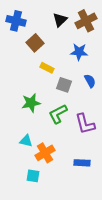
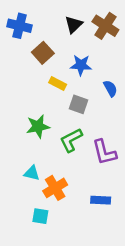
brown cross: (86, 21) -> (105, 26), turned -30
blue star: (79, 52) -> (81, 65), moved
blue semicircle: (90, 81) -> (110, 88), moved

